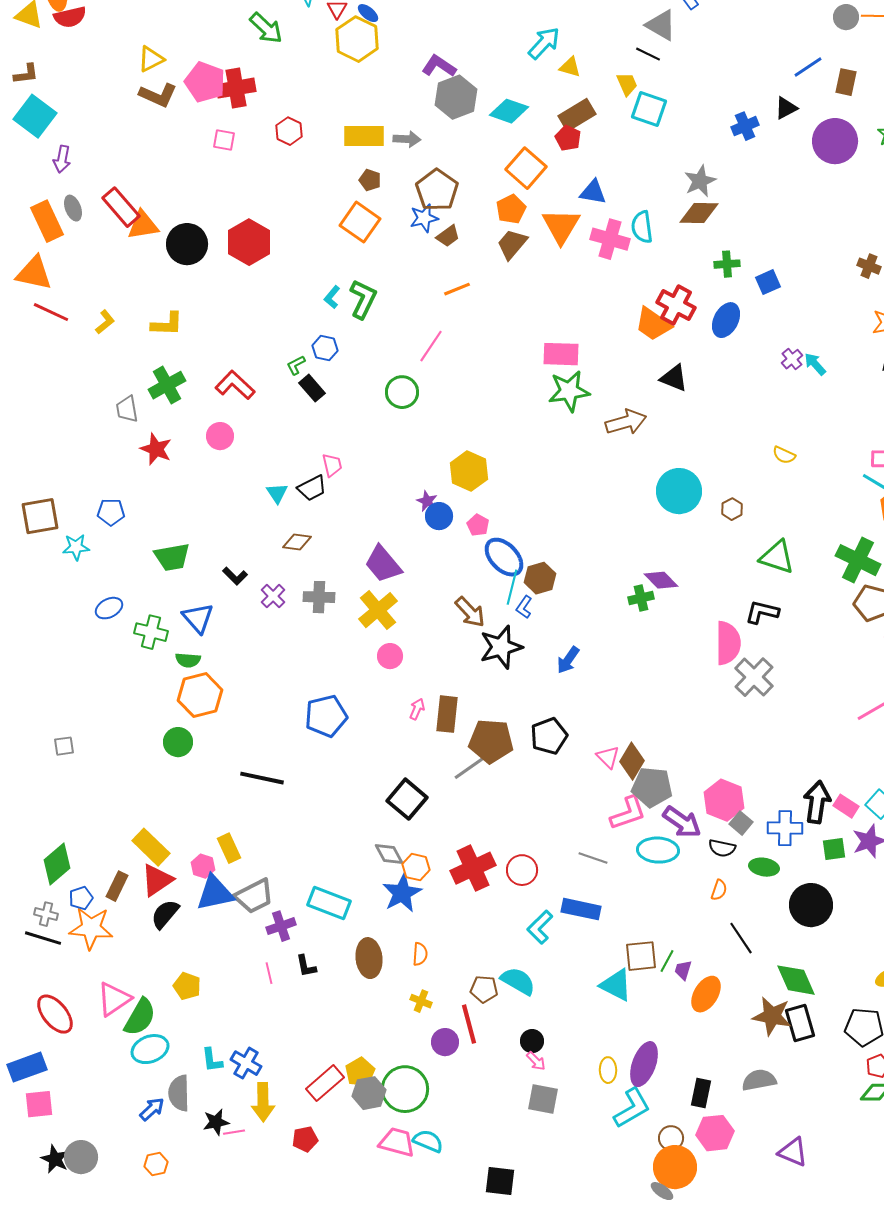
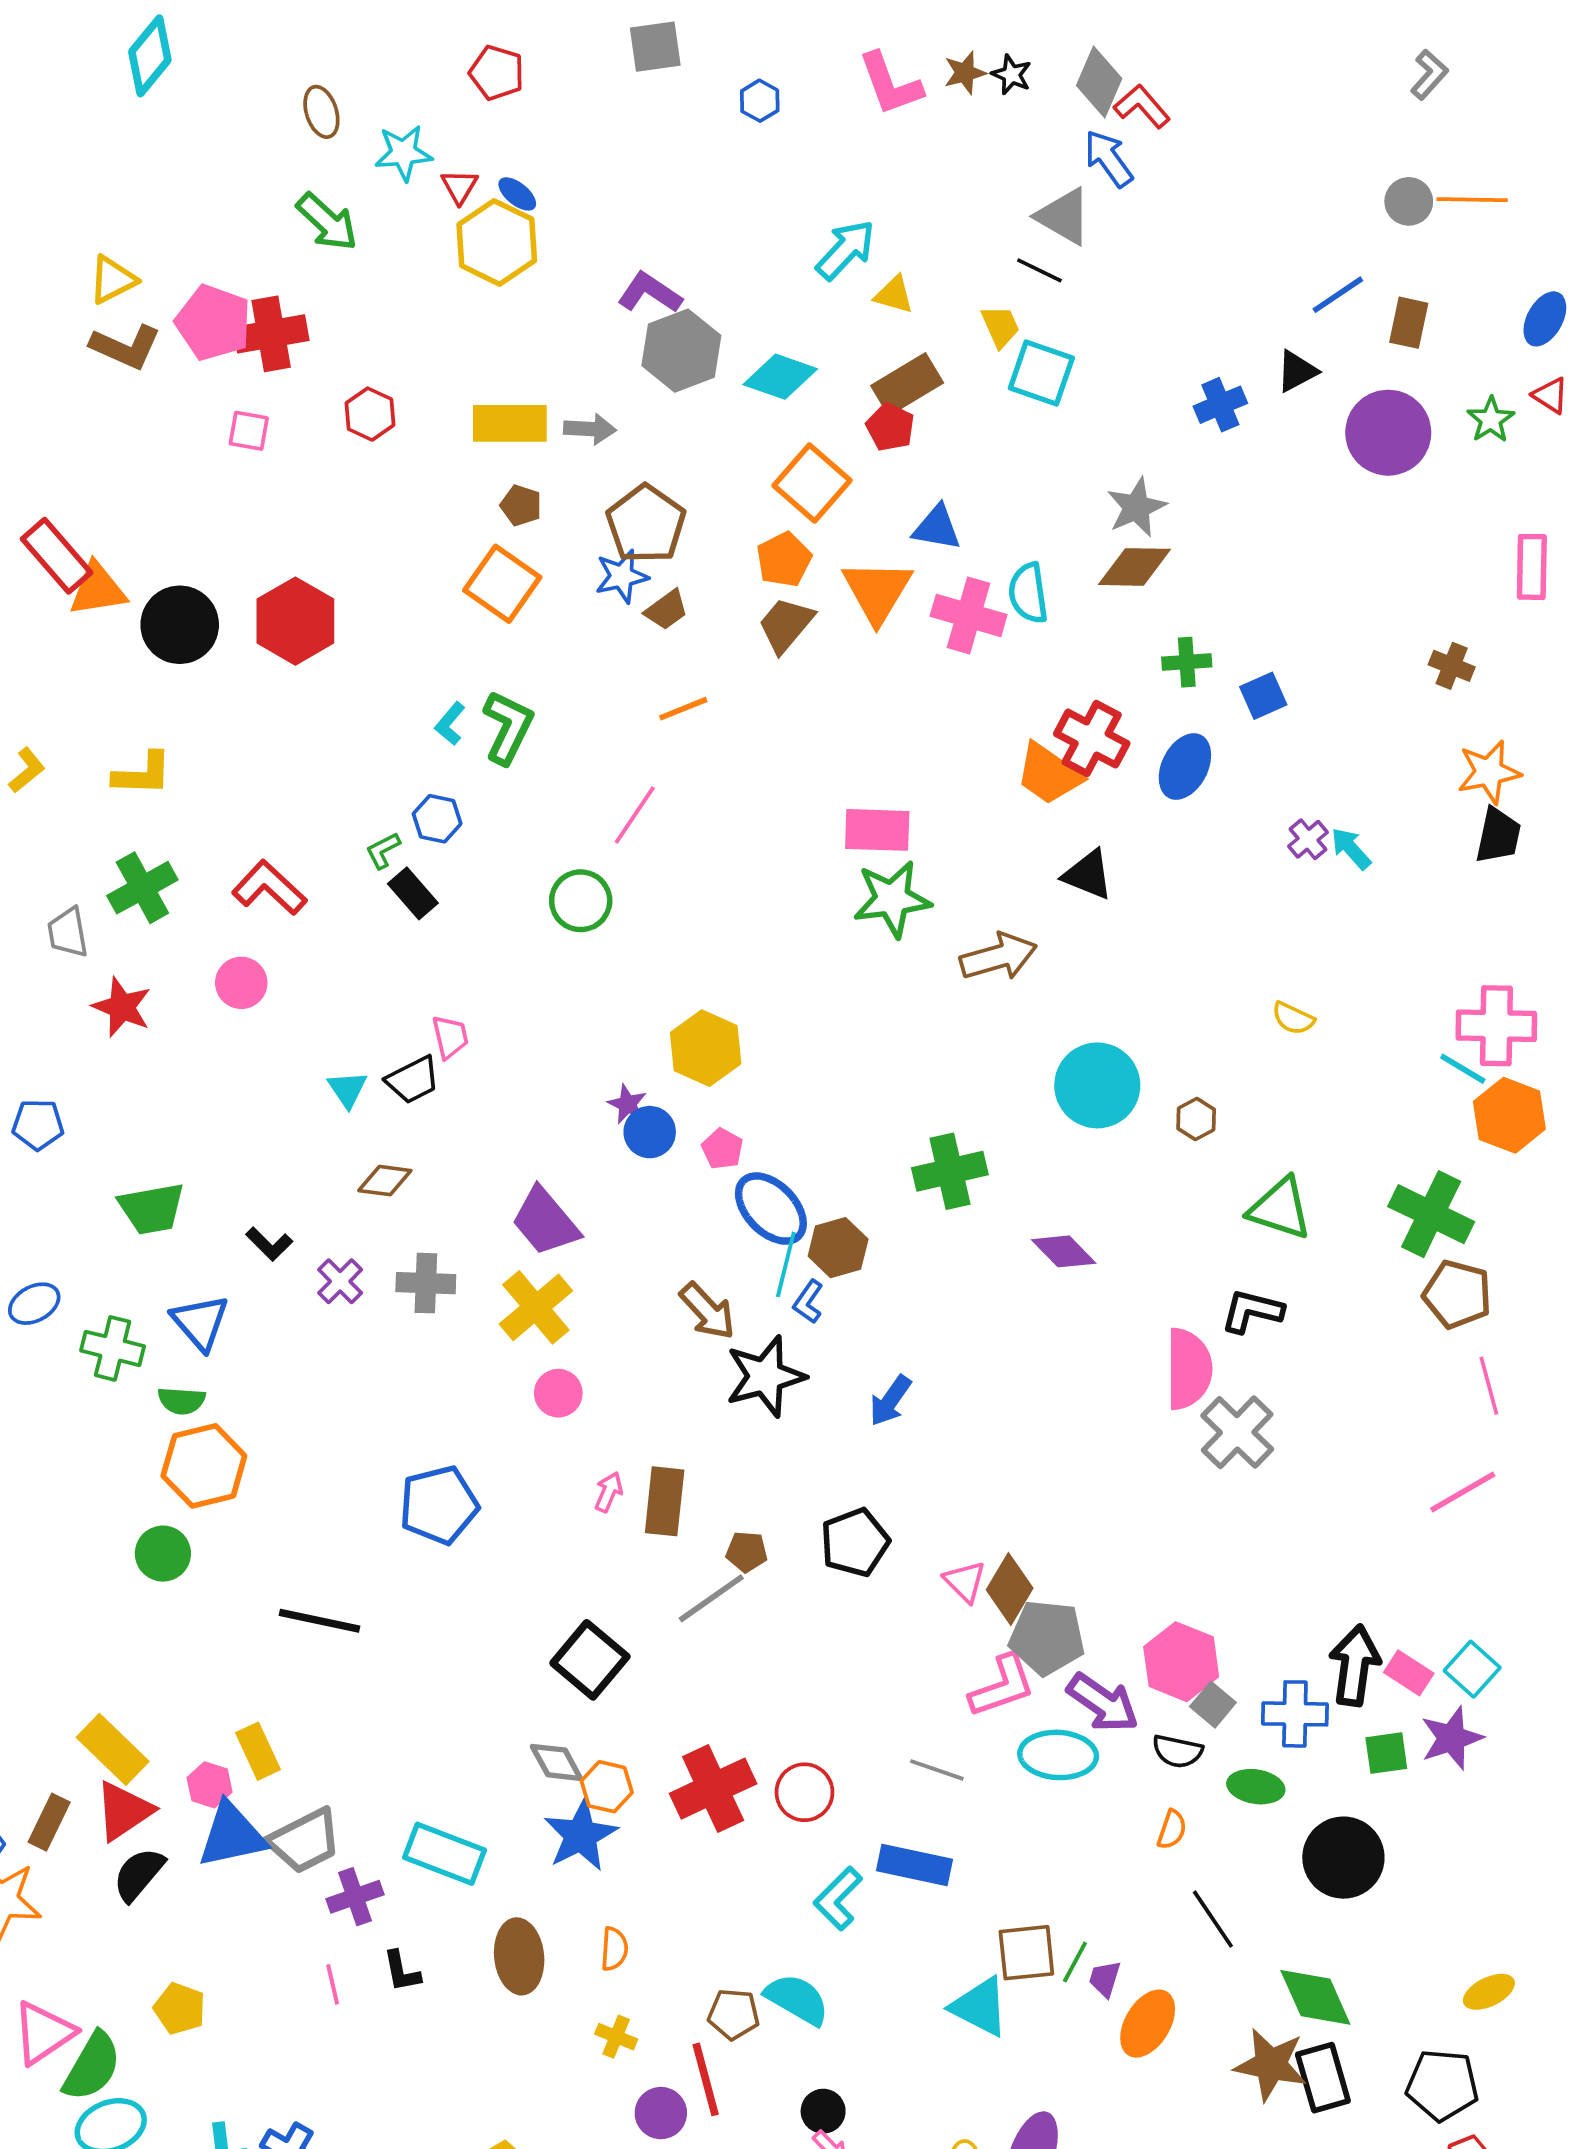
green cross: (641, 598) -> (950, 1171), moved, size x1.5
brown pentagon: (491, 741) -> (747, 1552), size x0.5

